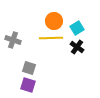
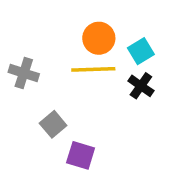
gray square: (29, 68) -> (53, 124), turned 32
purple square: (28, 85) -> (81, 155), moved

